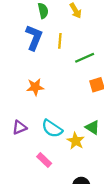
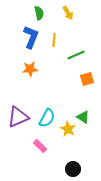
orange star: (35, 87) -> (30, 69), moved
purple triangle: (19, 127) -> (18, 117), size x1.6
cyan semicircle: (52, 129) -> (47, 118), turned -96

